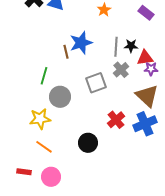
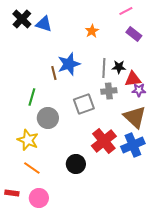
gray cross: (121, 70) -> (109, 91), turned 35
yellow star: (40, 119) -> (28, 140), turned 30
red cross: (116, 120) -> (104, 141), size x1.4

